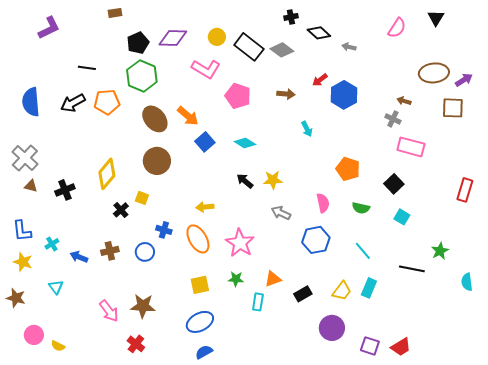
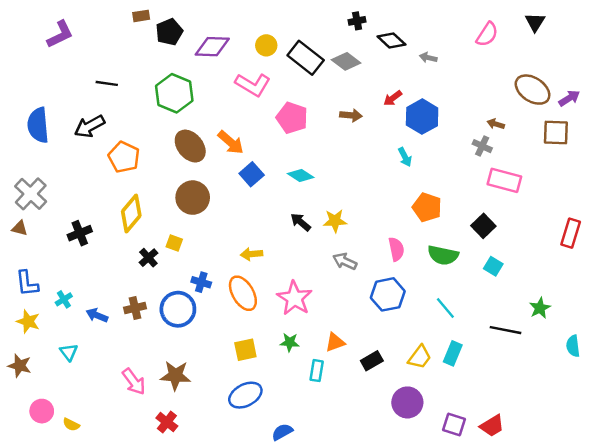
black pentagon: (138, 43) -> (169, 32), moved
brown ellipse: (434, 73) -> (533, 90), turned 40
orange pentagon: (107, 102) -> (124, 157), moved, turned 30
cyan arrow: (307, 129) -> (405, 157), moved
brown triangle: (31, 186) -> (20, 228), moved
green semicircle: (361, 208) -> (443, 255), size x1.4
blue circle: (145, 252) -> (178, 309), size x1.5
blue semicircle: (204, 352) -> (282, 432), moved

